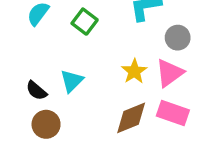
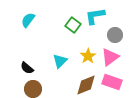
green square: (85, 22) -> (73, 25), moved
cyan triangle: (72, 81) -> (60, 61), moved

